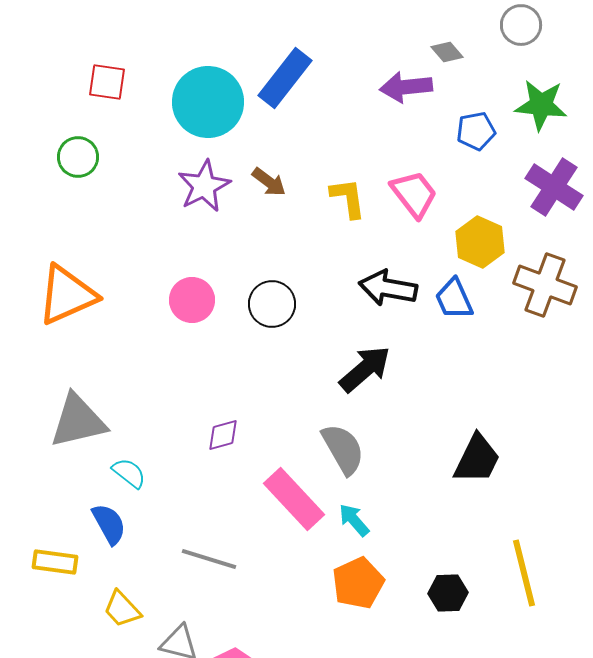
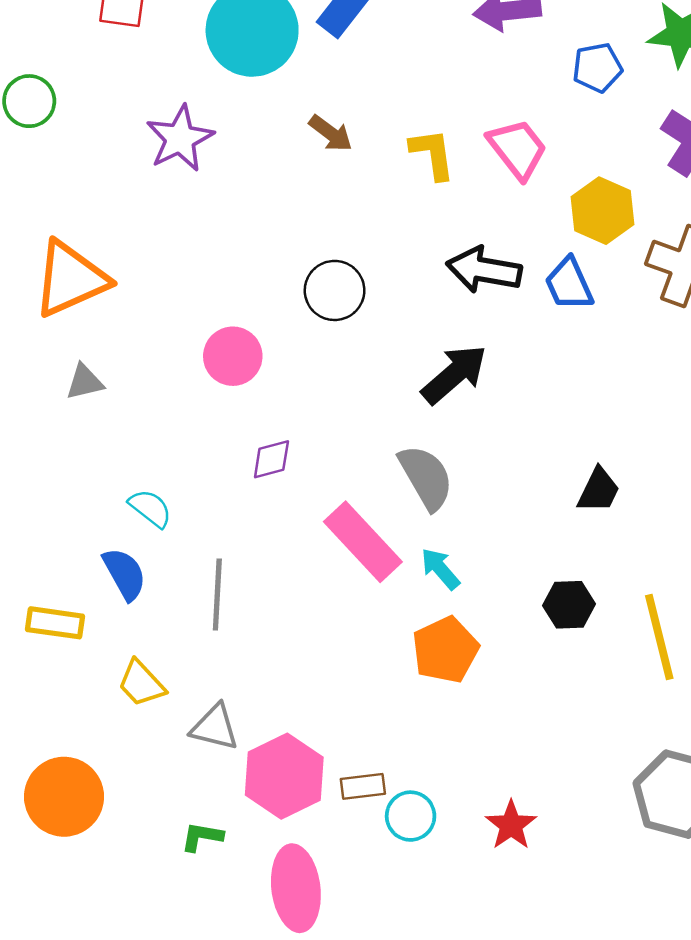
green circle: (78, 157) -> (29, 101), moved
purple star: (204, 186) -> (180, 138), moved
pink circle: (192, 300) -> (233, 356), moved
gray triangle: (78, 421) -> (85, 382), moved, size x0.5
black trapezoid: (477, 459) -> (599, 490), size x0.7
gray line: (209, 559) -> (217, 594), moved, turned 76
black hexagon: (448, 593) -> (569, 605), moved

